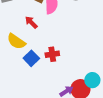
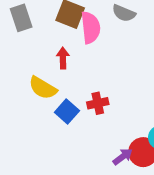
red arrow: (31, 22) -> (63, 58), turned 48

